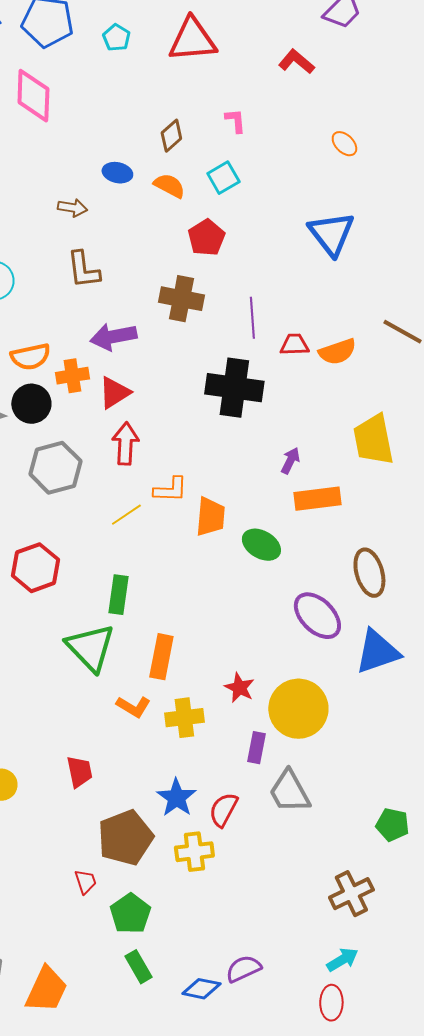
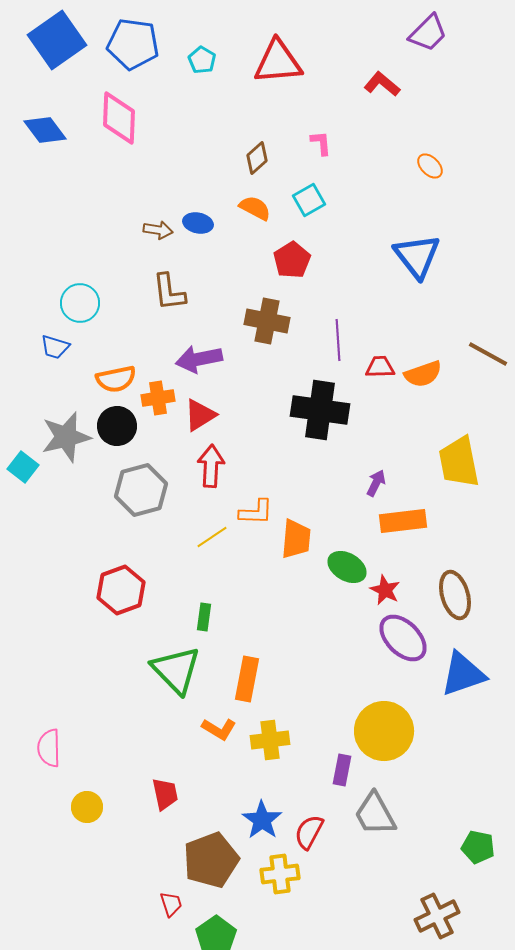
blue ellipse: (117, 173) -> (198, 223), moved
green rectangle: (118, 595) -> (204, 617), size x0.7
red star: (239, 688) -> (385, 590), moved

